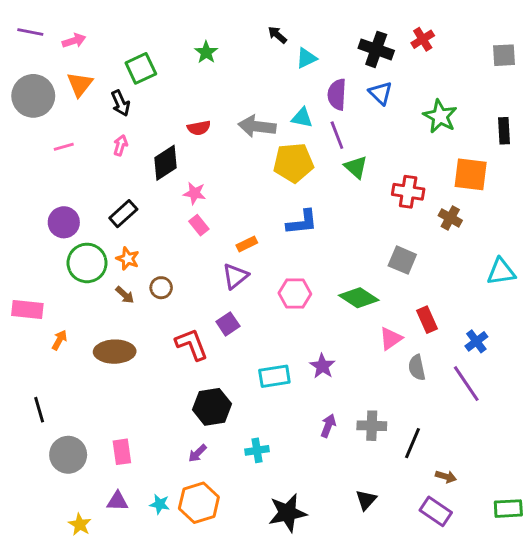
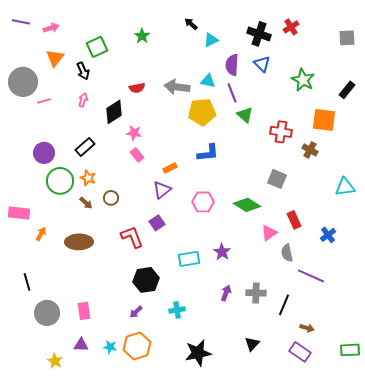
gray circle: (33, 96) -> (23, 82), moved
black rectangle: (504, 131) -> (347, 90), turned 42
purple line: (466, 384) -> (311, 276), moved, turned -32

